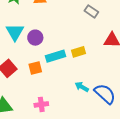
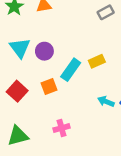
gray rectangle: (91, 11) -> (106, 12), turned -56
cyan rectangle: (55, 56) -> (71, 70), turned -30

